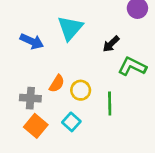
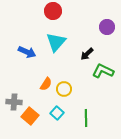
gray cross: (30, 98) -> (14, 102), moved
green line: (110, 103) -> (86, 118), moved

